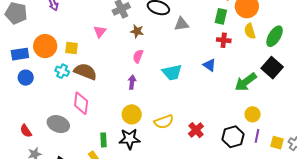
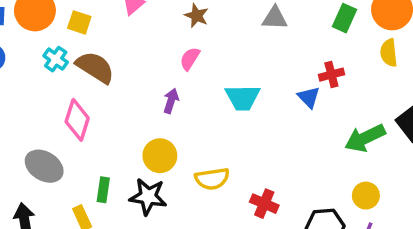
red cross: (224, 40) -> (331, 75), moved, turned -32
gray ellipse: (58, 124) -> (44, 166), moved
red cross: (196, 130) -> (264, 204), turned -35

